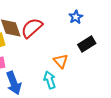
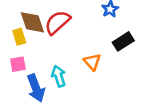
cyan arrow: (50, 80) -> (59, 76), moved

